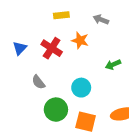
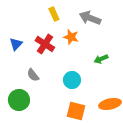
yellow rectangle: (61, 15) -> (54, 14), turned 72
gray arrow: (101, 20) -> (90, 18), size x1.5
green circle: (56, 110) -> (19, 100), moved

